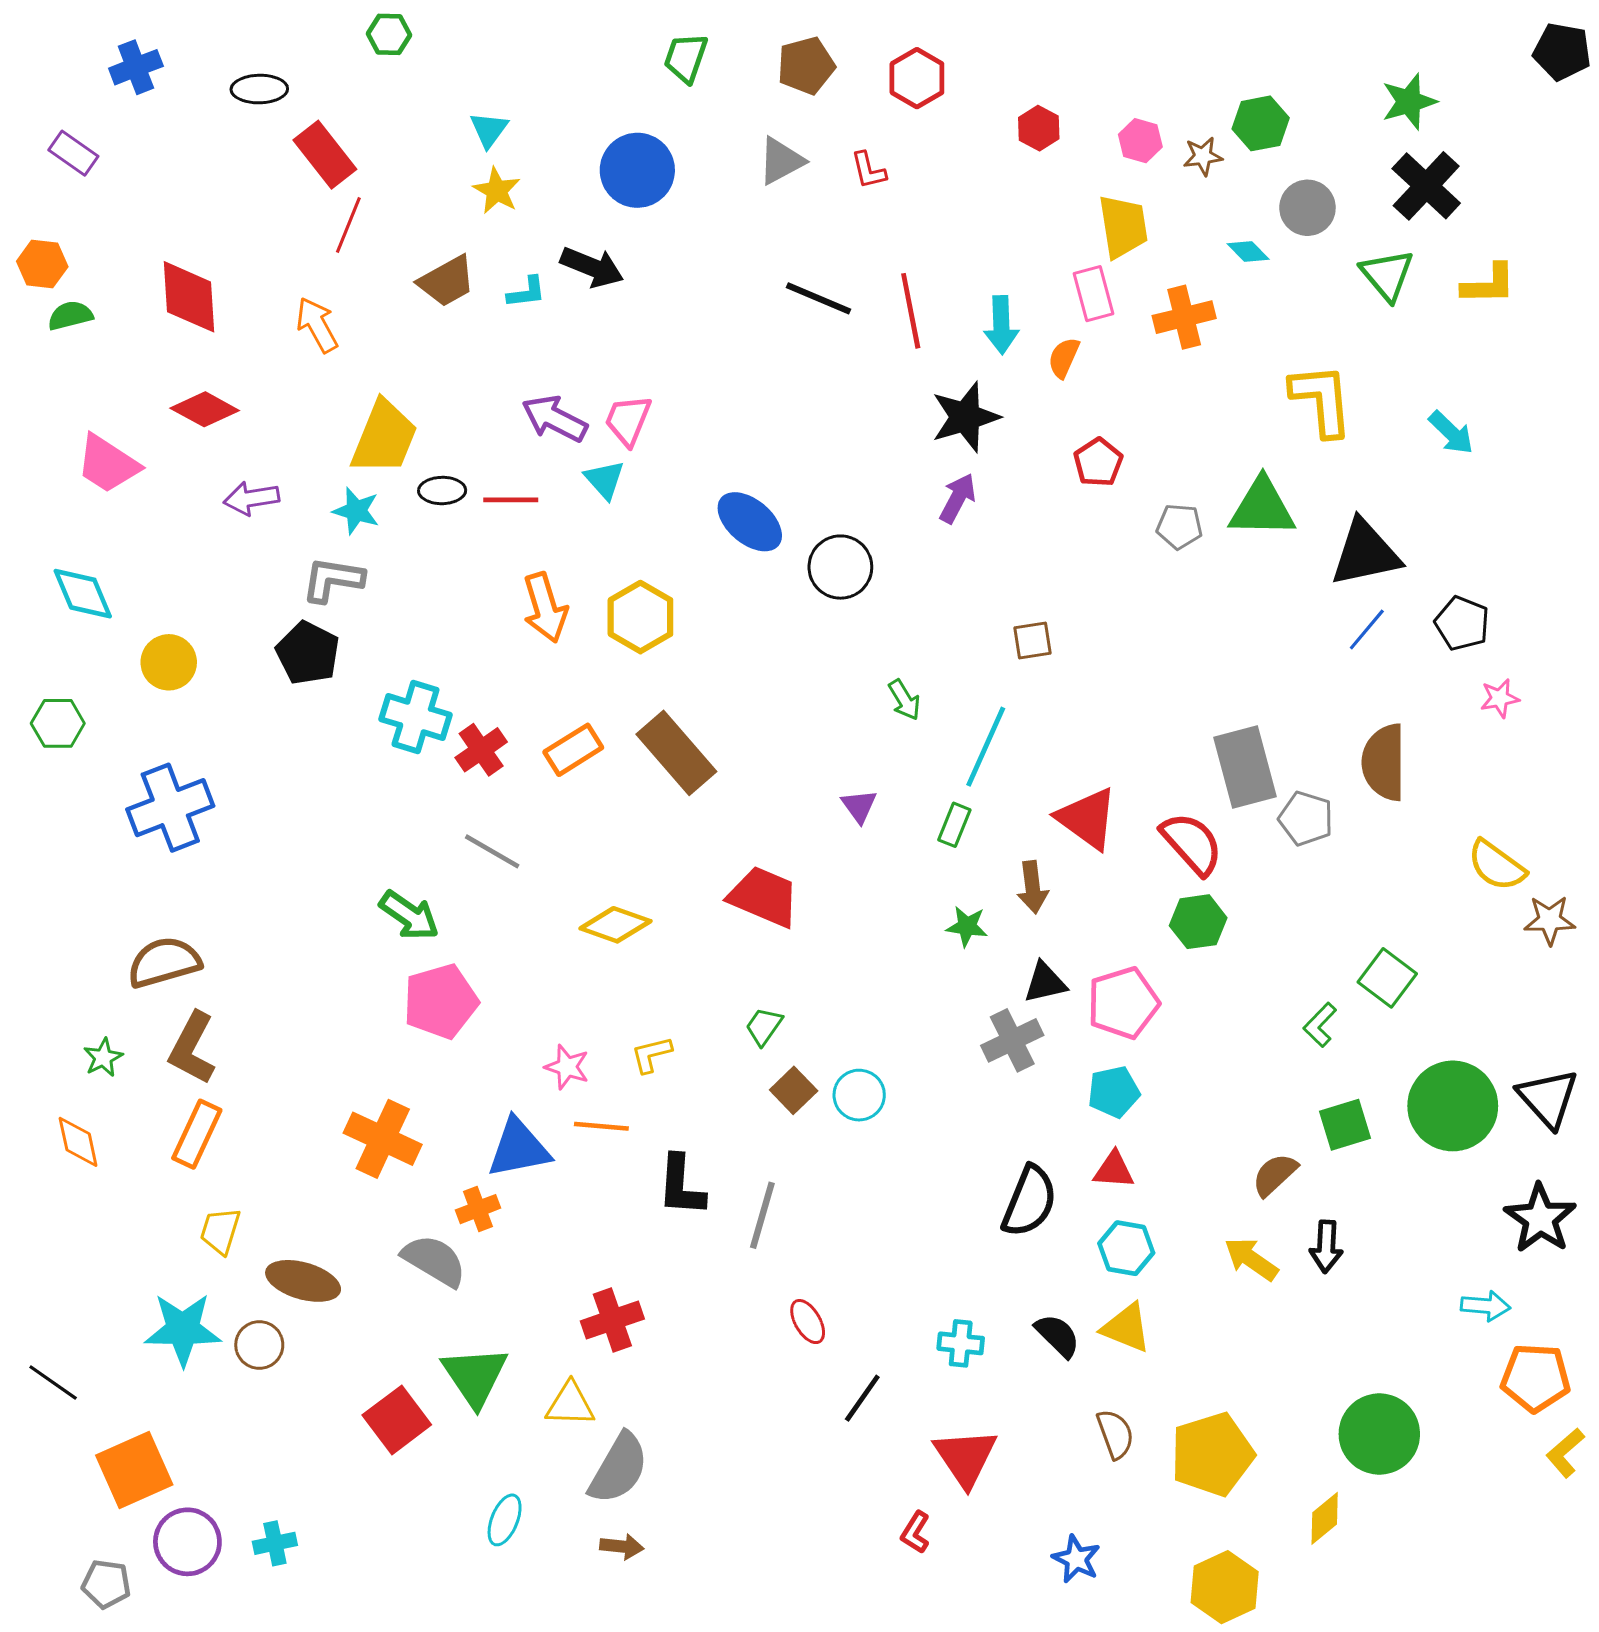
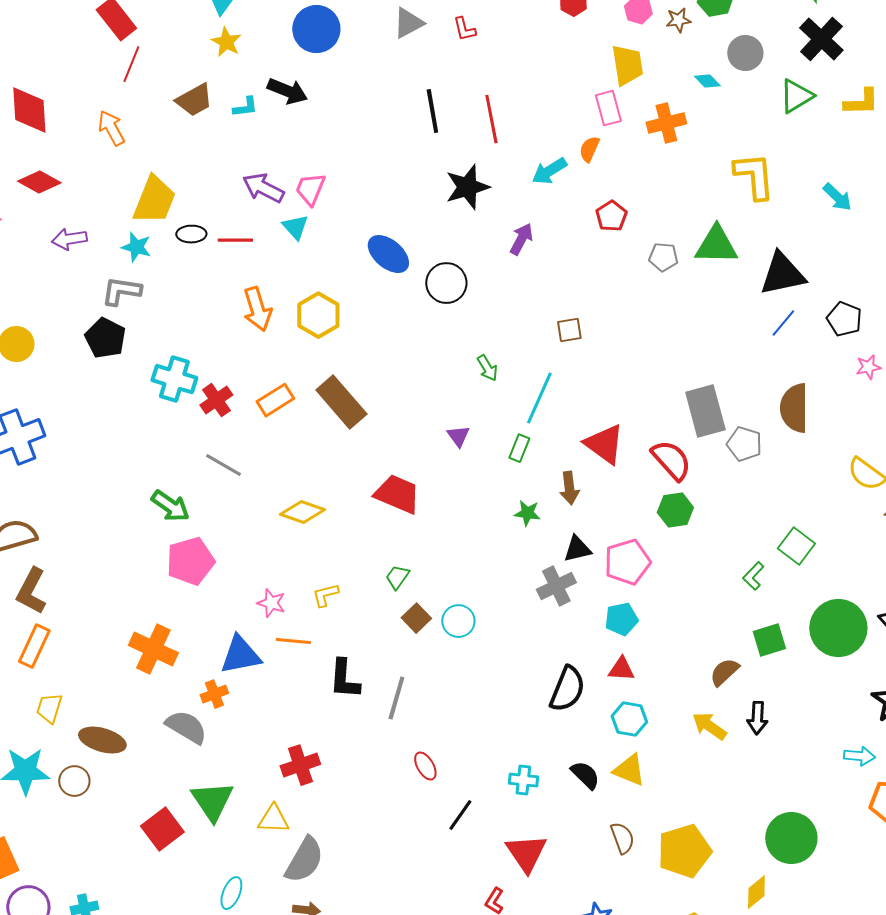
green triangle: (1387, 275) -> (796, 96), turned 39
black line: (819, 298) -> (432, 111), turned 57
cyan arrow: (1001, 325) -> (549, 171), moved, turned 60
black star: (965, 417) -> (467, 187), moved

